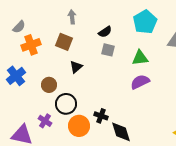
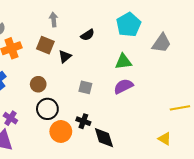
gray square: (108, 50) -> (85, 87), moved
black triangle: (76, 67) -> (65, 56), moved
brown circle: (49, 85) -> (38, 84), moved
purple cross: (45, 121) -> (10, 118), moved

